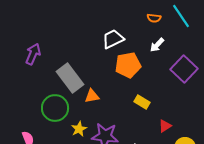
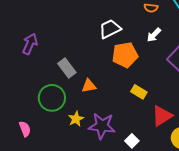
gray rectangle: (70, 78) -> (67, 68), size x0.7
red triangle: (165, 126) -> (162, 116), size x1.6

